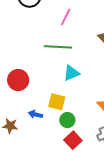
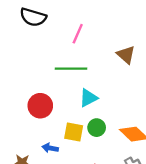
red circle: (18, 80) -> (40, 106), moved
green circle: (67, 120) -> (97, 128), moved

